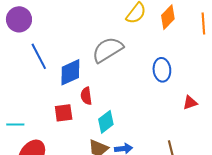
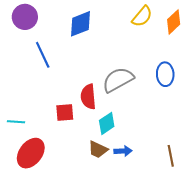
gray semicircle: (108, 50) -> (118, 80), moved
blue diamond: (70, 72) -> (80, 24), moved
red semicircle: (86, 96) -> (88, 97), size x1.4

